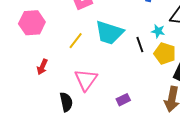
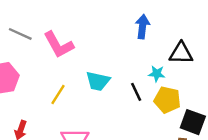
cyan trapezoid: (109, 33) -> (98, 81), size x0.7

